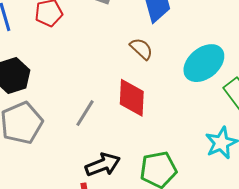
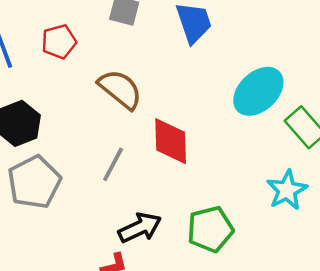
brown semicircle: (141, 49) -> (120, 89), moved, size x1.5

